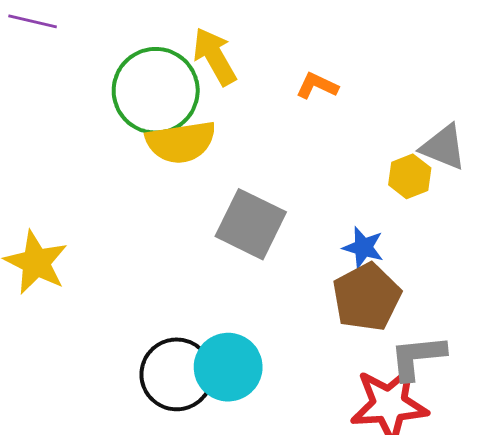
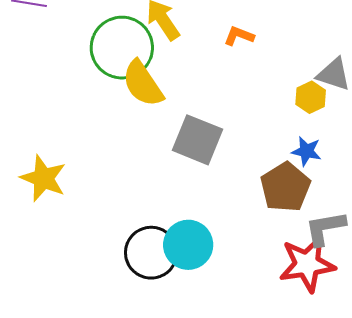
yellow semicircle: (181, 142) -> (143, 84), turned 69
blue star: (363, 247) -> (306, 151), moved

